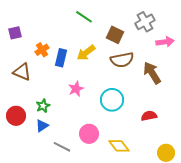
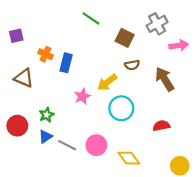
orange cross: (42, 50) -> (45, 54), turned -32
yellow arrow: (86, 53) -> (107, 82), moved
brown semicircle: (122, 60) -> (132, 65), size x0.6
gray line: (62, 147) -> (67, 145), moved

